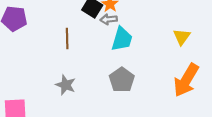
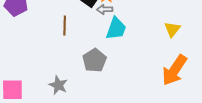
gray pentagon: (122, 80) -> (94, 60), moved
gray star: (66, 85) -> (58, 85), moved

